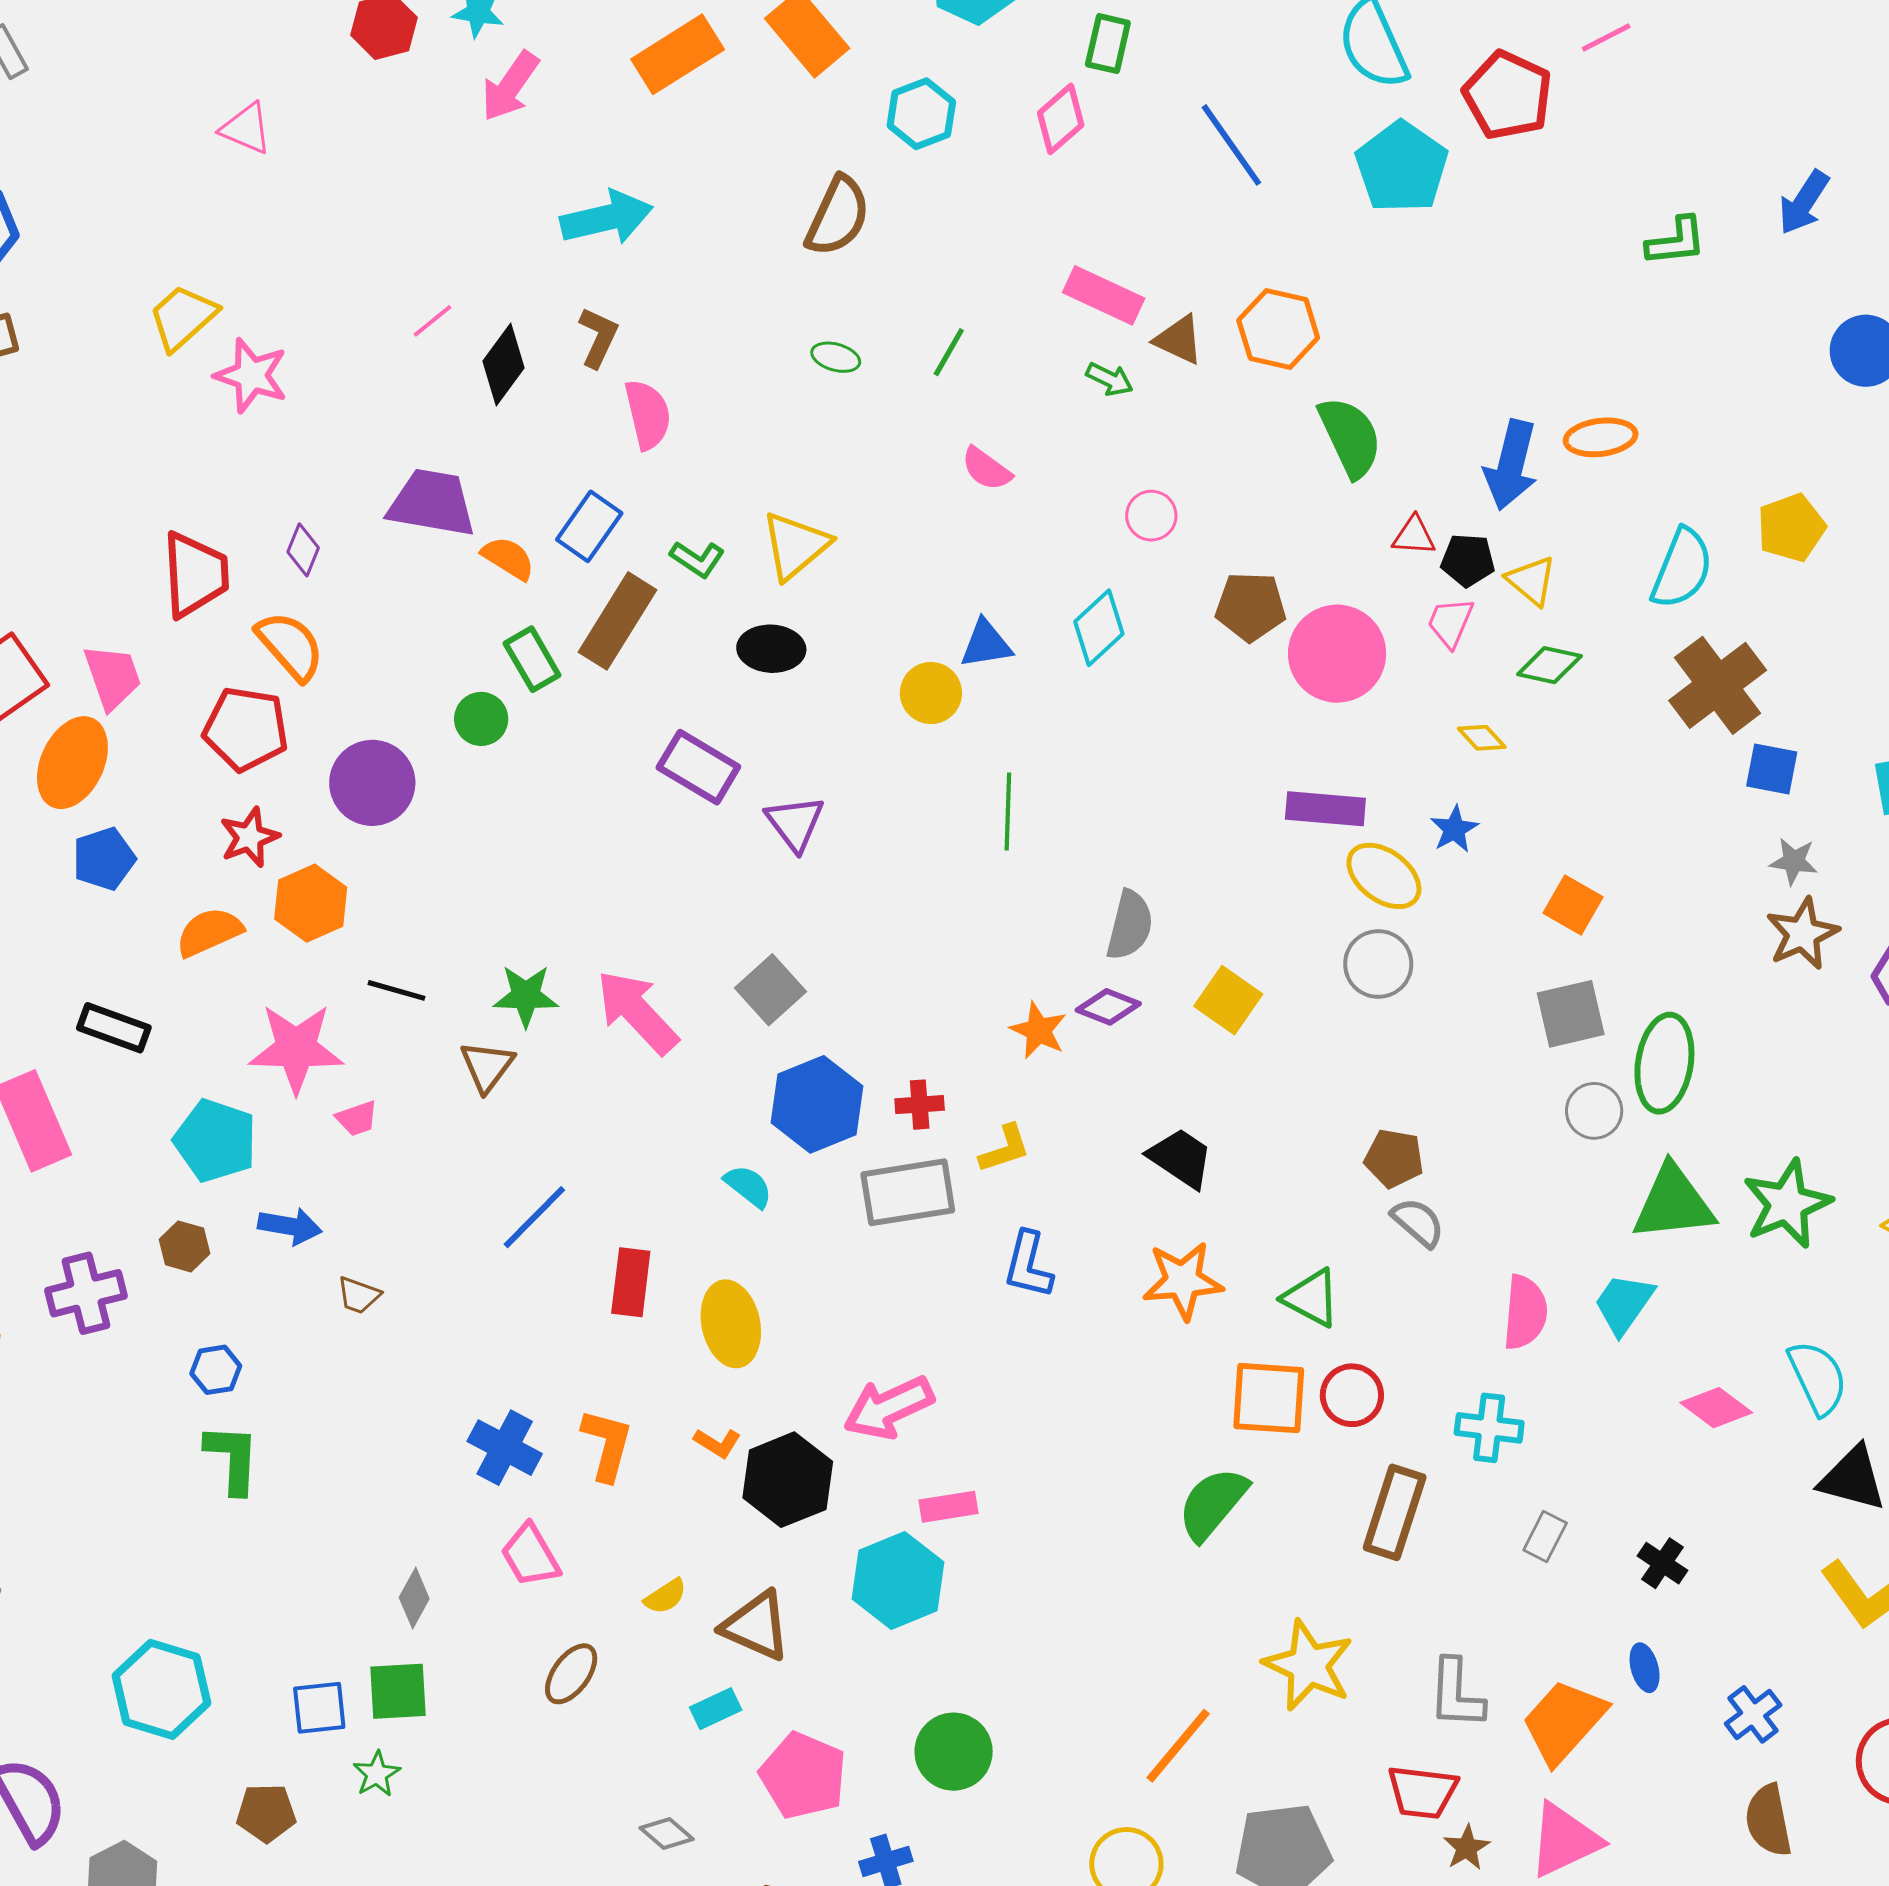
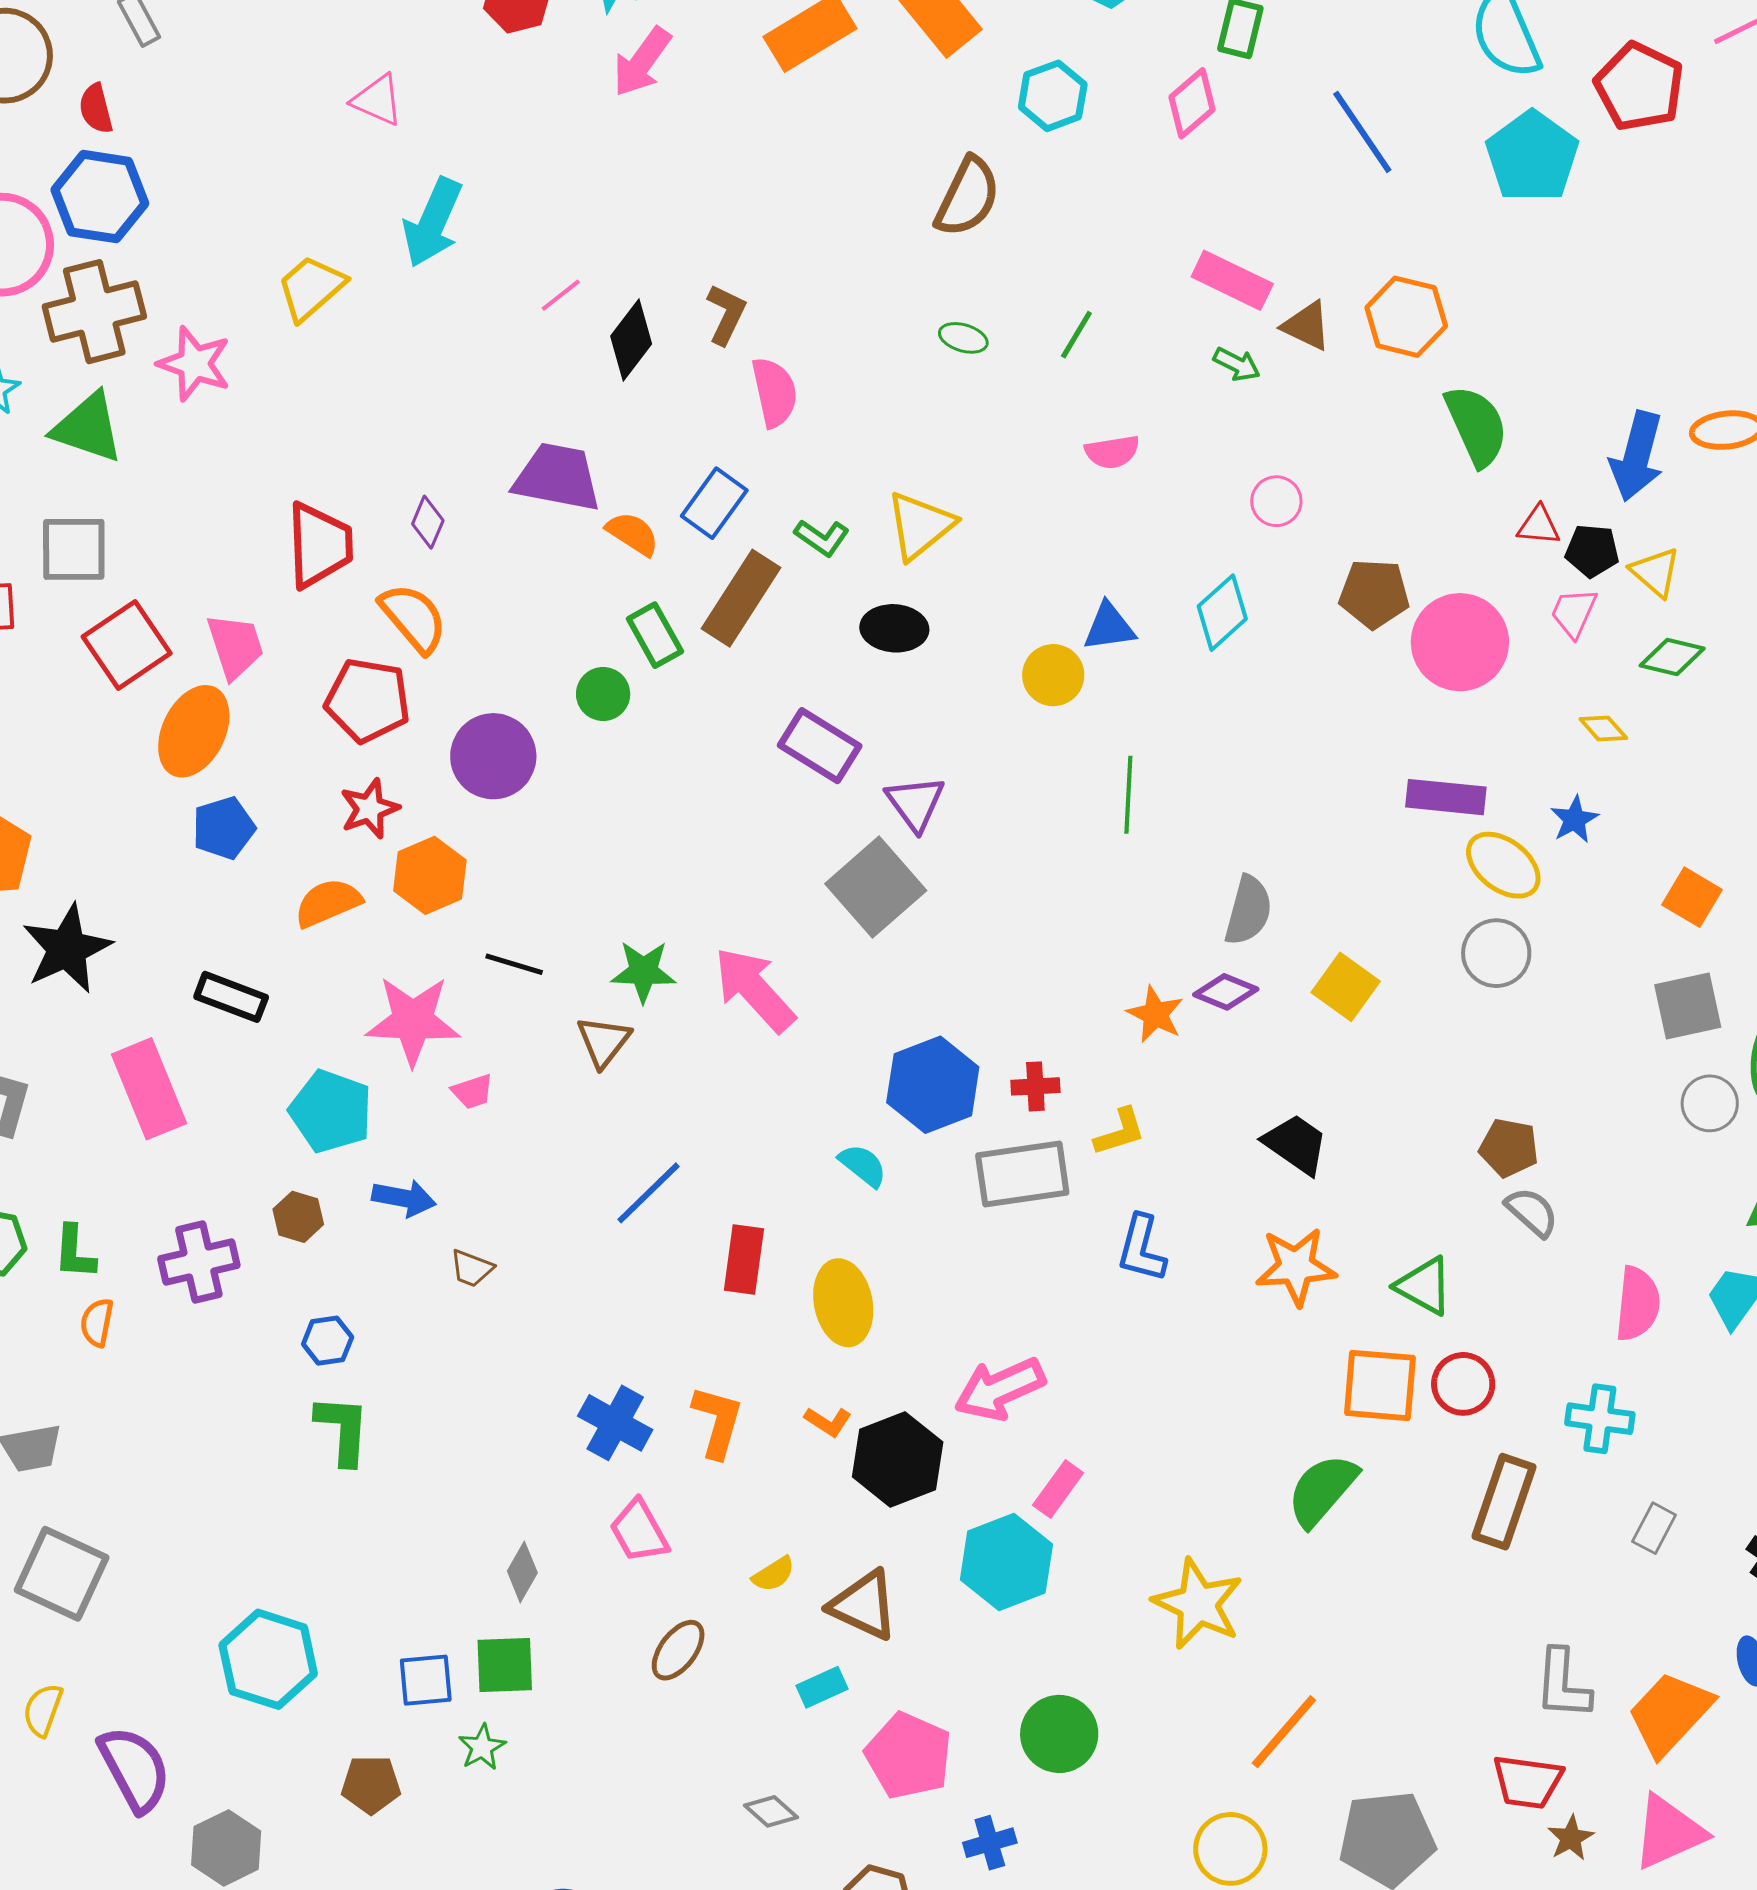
cyan arrow: (607, 218) -> (433, 223), moved, turned 126
pink star: (251, 375) -> (194, 364), moved
pink semicircle: (986, 469) -> (1112, 452), turned -46
gray square: (771, 990) -> (876, 887), moved, size x1.4
pink rectangle: (948, 1507) -> (1058, 1489), turned -46
yellow star: (1308, 1665) -> (1198, 1604), moved

